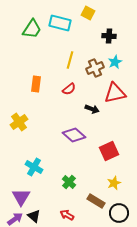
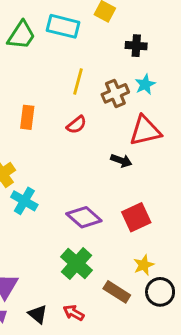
black arrow: (92, 109) -> (121, 161), moved
purple diamond: (74, 135) -> (84, 217), moved
cyan cross: (34, 167) -> (24, 201), moved
green cross: (69, 182) -> (77, 264), size x1.5
black circle: (119, 213) -> (160, 292), moved
black triangle: (34, 216) -> (38, 314), moved

